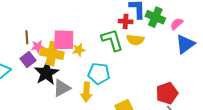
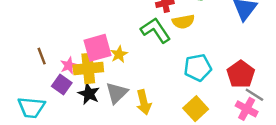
brown line: (27, 37) -> (42, 56), moved
black star: (46, 73) -> (89, 94), size x0.7
cyan pentagon: (99, 74) -> (198, 68), moved
gray triangle: (62, 88) -> (117, 93), moved

